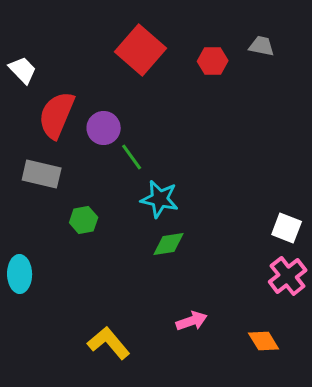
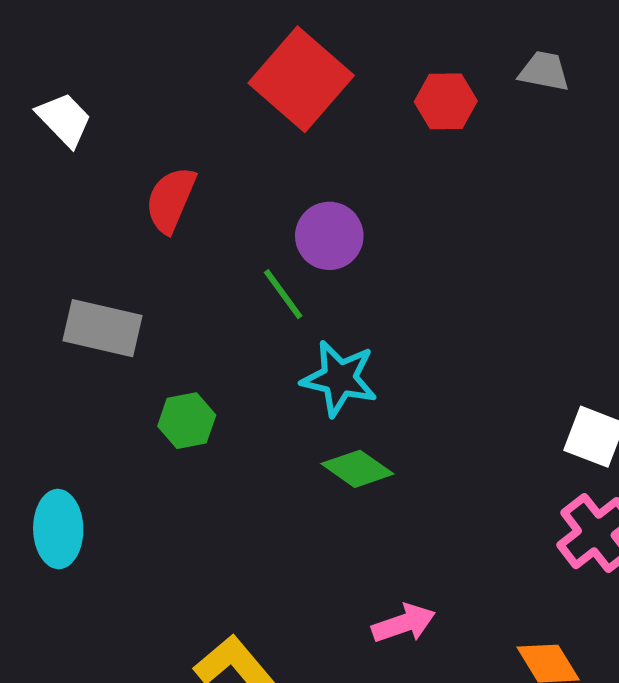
red semicircle: (57, 115) -> (171, 200), moved, size x0.7
purple circle: (104, 128) -> (329, 236), moved
green diamond: (169, 244) -> (357, 469), turned 44

